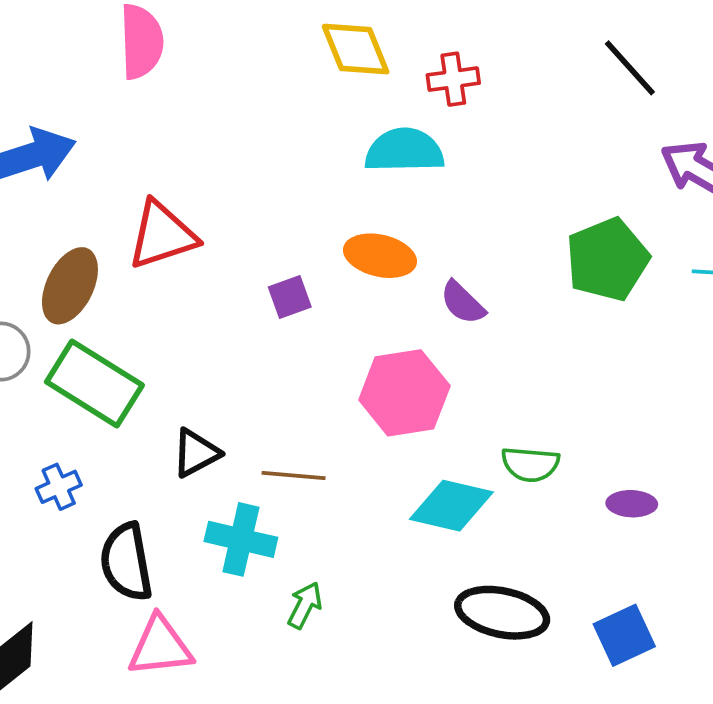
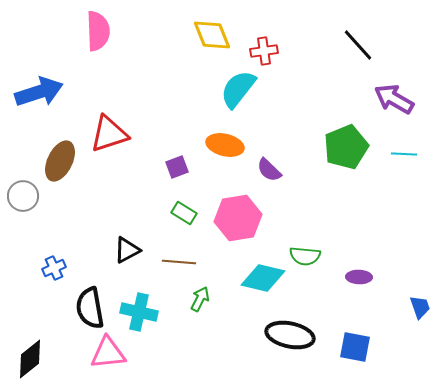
cyan semicircle: (404, 150) -> (238, 89), turned -51
green rectangle: (94, 383) -> (184, 213), moved, size x0.5
cyan cross: (241, 539) -> (139, 312), moved
green arrow: (305, 605) -> (200, 299), moved
blue square: (624, 635) -> (355, 347), turned 36

